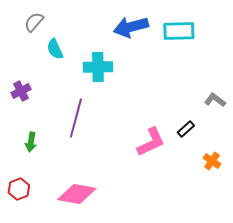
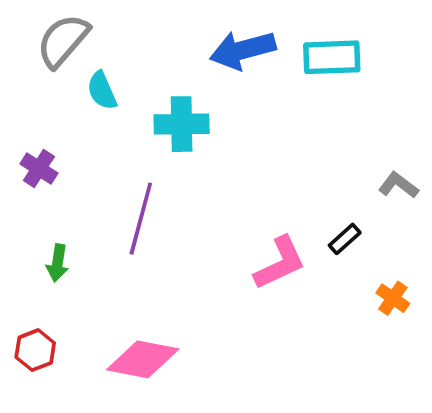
gray semicircle: (34, 22) -> (63, 41), size x1.5
purple cross: (21, 91) -> (39, 169), turned -30

